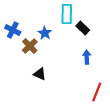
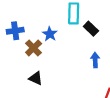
blue cross: (13, 30) -> (15, 31), turned -35
black triangle: (40, 74) -> (36, 78), moved

